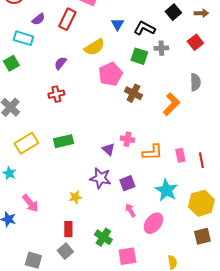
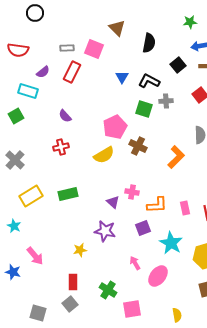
yellow semicircle: (94, 47) -> (104, 155), moved
purple semicircle: (60, 63) -> (65, 116), turned -80
purple square: (127, 183) -> (143, 228), moved

